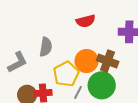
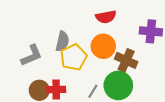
orange circle: (87, 61) -> (103, 46), moved
yellow pentagon: (66, 74) -> (74, 57), moved

